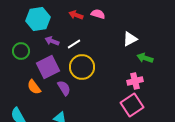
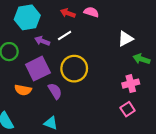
white line: (74, 44) -> (65, 36), moved
orange semicircle: (34, 87) -> (23, 90), turned -42
pink square: (132, 105) -> (128, 109), size x0.6

